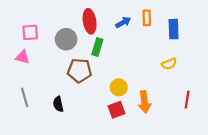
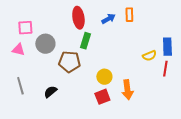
blue rectangle: (174, 29) -> (167, 47), moved
gray circle: (66, 39) -> (45, 44), moved
red line: (187, 100) -> (165, 69), moved
black semicircle: (58, 104) -> (50, 92), turned 64

